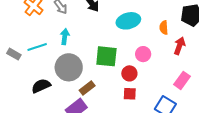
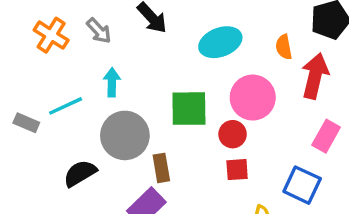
red arrow: (180, 46) -> (315, 76), size x1.4
pink circle: (143, 54) -> (253, 98), size x1.6
brown rectangle: (87, 88) -> (161, 168), turned -56

